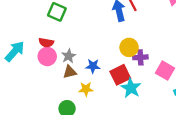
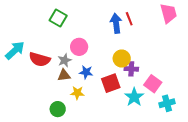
red semicircle: (46, 43) -> (40, 59), moved, size x1.5
pink circle: (47, 56) -> (79, 47), moved
cyan star: (131, 88) -> (134, 97), moved

